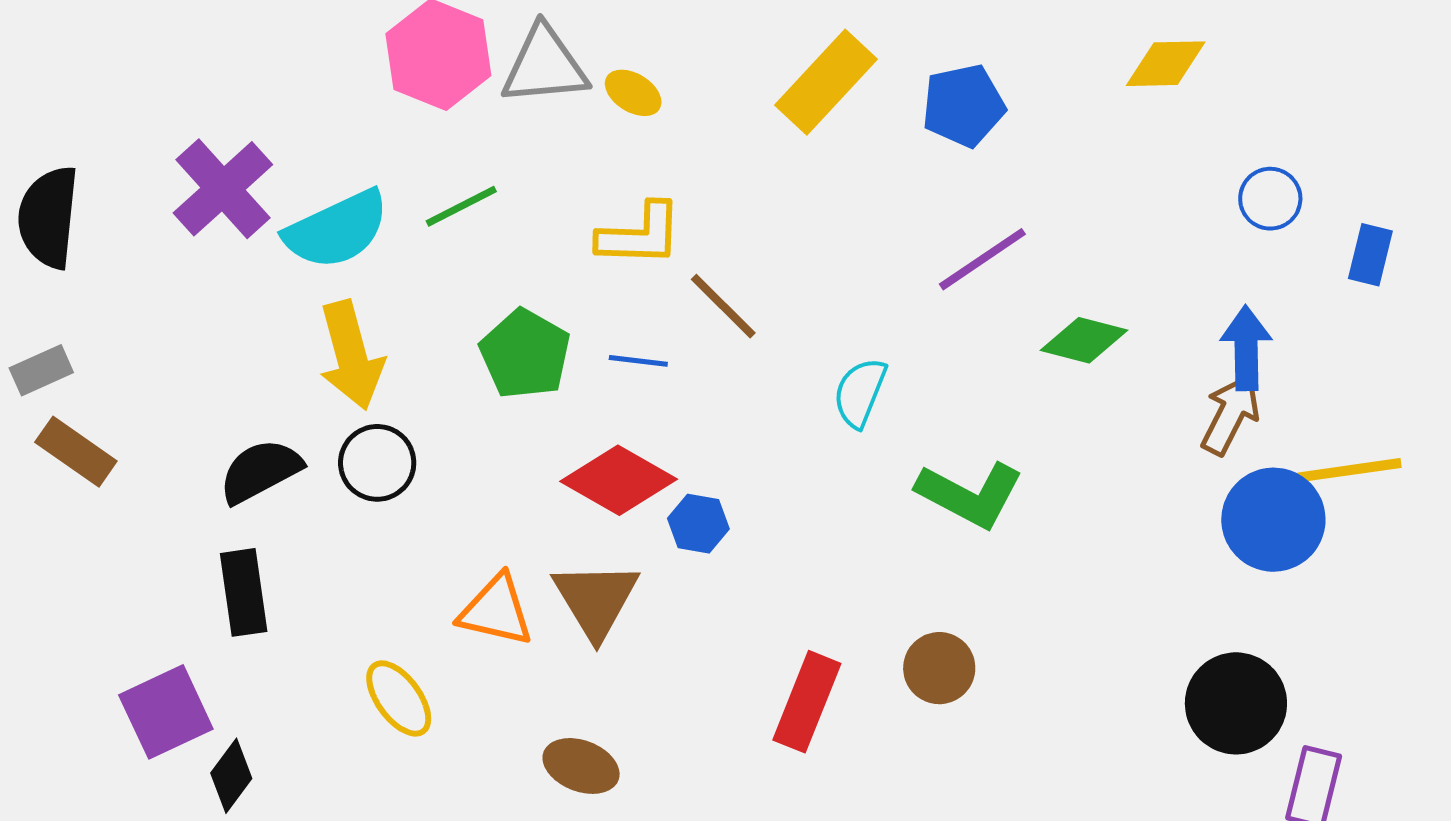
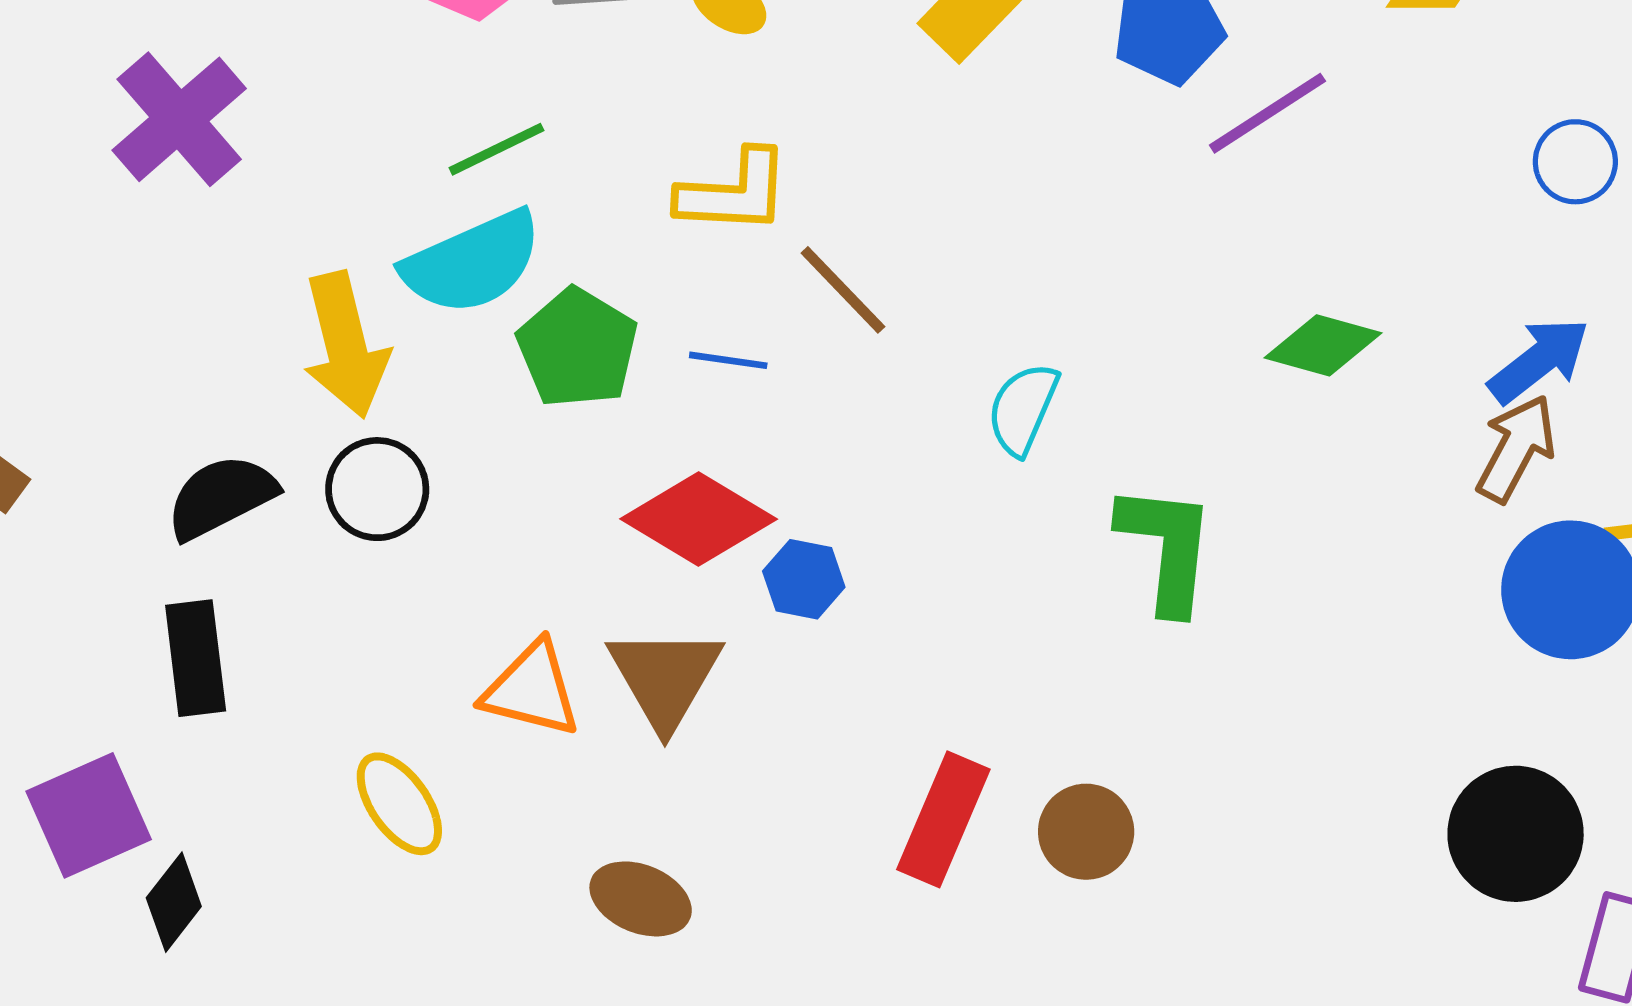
cyan semicircle: (337, 230) -> (472, 263), moved
purple line: (982, 259) -> (1267, 113), moved
blue arrow: (1246, 348) -> (1539, 360), turned 52
green L-shape: (970, 494) -> (1167, 548), turned -113
brown circle: (939, 668) -> (1086, 832), moved

